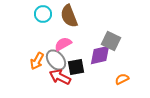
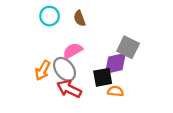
brown semicircle: (69, 16) -> (80, 18), size x0.6
black square: (76, 67) -> (103, 77), moved
orange semicircle: (122, 79) -> (115, 91), moved, turned 32

